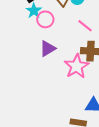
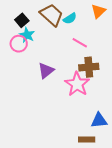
pink circle: (45, 19) -> (19, 44), moved

